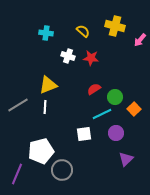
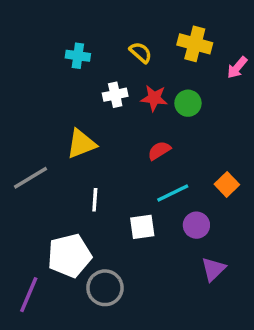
white cross: (68, 56) -> (115, 95), turned -32
green circle: (115, 97) -> (188, 103), moved
white line: (45, 107) -> (95, 200), moved

